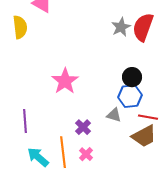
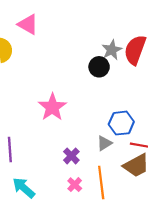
black circle: (132, 77) -> (99, 67), moved
gray triangle: (114, 115) -> (104, 143), turned -49
orange line: (63, 152) -> (101, 182), moved

